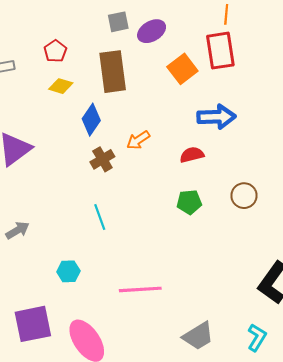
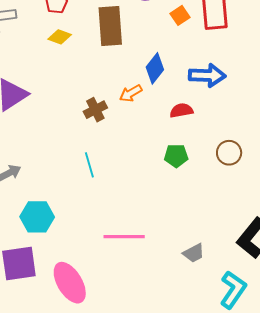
orange square: (182, 69) -> (180, 15), moved, size x0.7
blue diamond: (91, 120) -> (155, 68), moved
cyan hexagon: (68, 271) -> (37, 217), moved, size x1.5
gray trapezoid: (198, 336) -> (194, 253), moved, size x0.7
cyan L-shape: (257, 338) -> (233, 290), size x1.4

